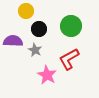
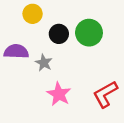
black circle: (39, 29) -> (59, 34), moved
red L-shape: (69, 59) -> (105, 94), moved

